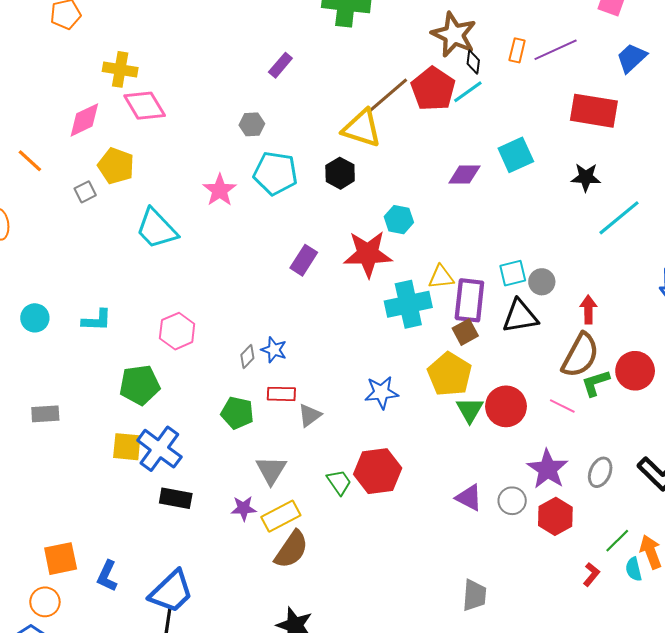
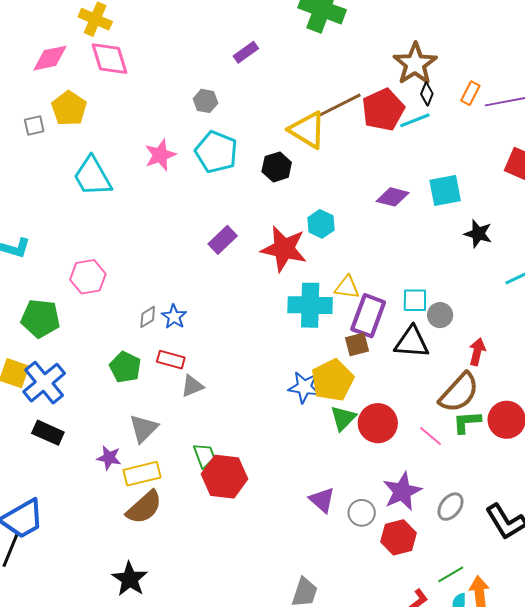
black star: (586, 177) -> (478, 234), moved
blue star: (381, 392) -> (304, 387), moved
red hexagon: (378, 471) -> (224, 477), moved

